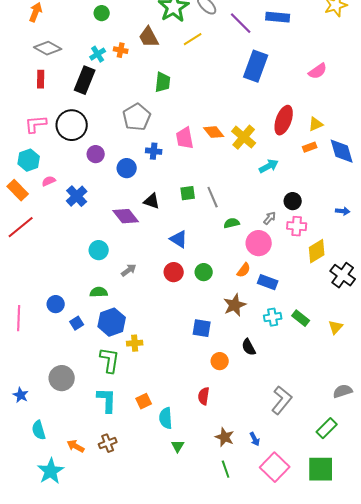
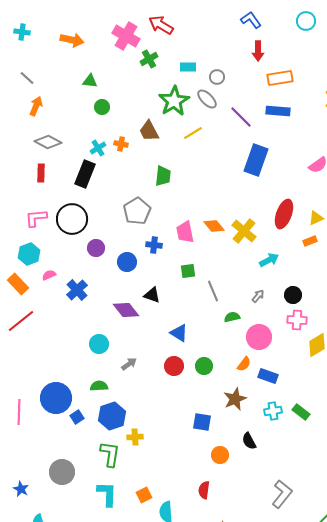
green square: (188, 193) -> (188, 271), moved
gray arrow: (270, 218) -> (258, 296), moved
blue circle: (56, 304) -> (56, 398), size x1.8

